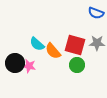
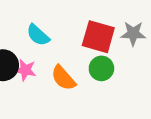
orange semicircle: (53, 51) -> (63, 78), moved

